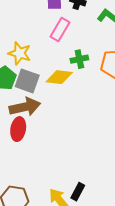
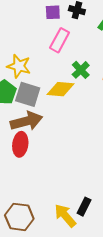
green cross: (79, 59) -> (81, 70), turned -30

